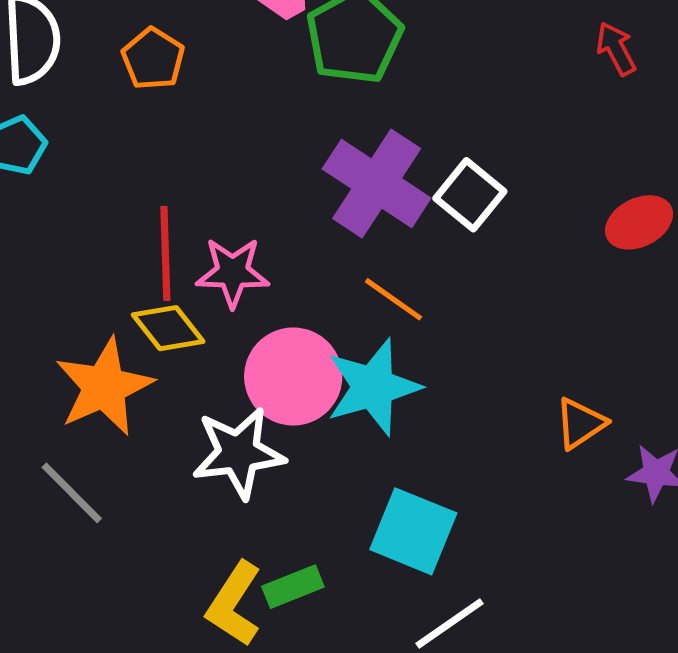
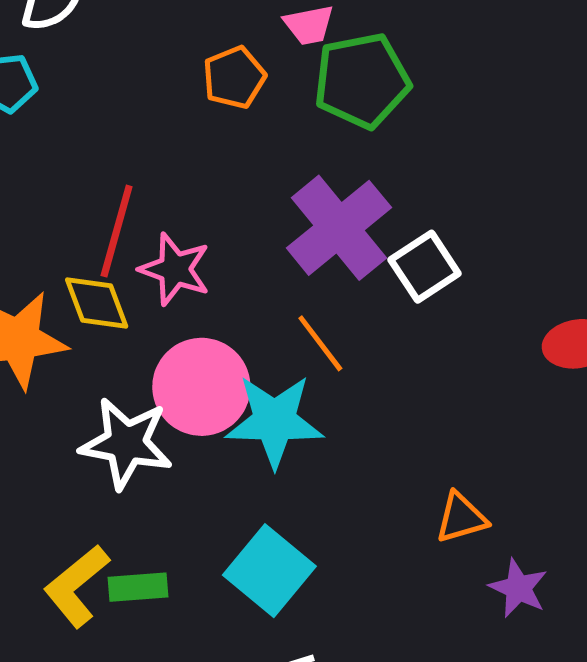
orange pentagon: (153, 59) -> (234, 77), moved

